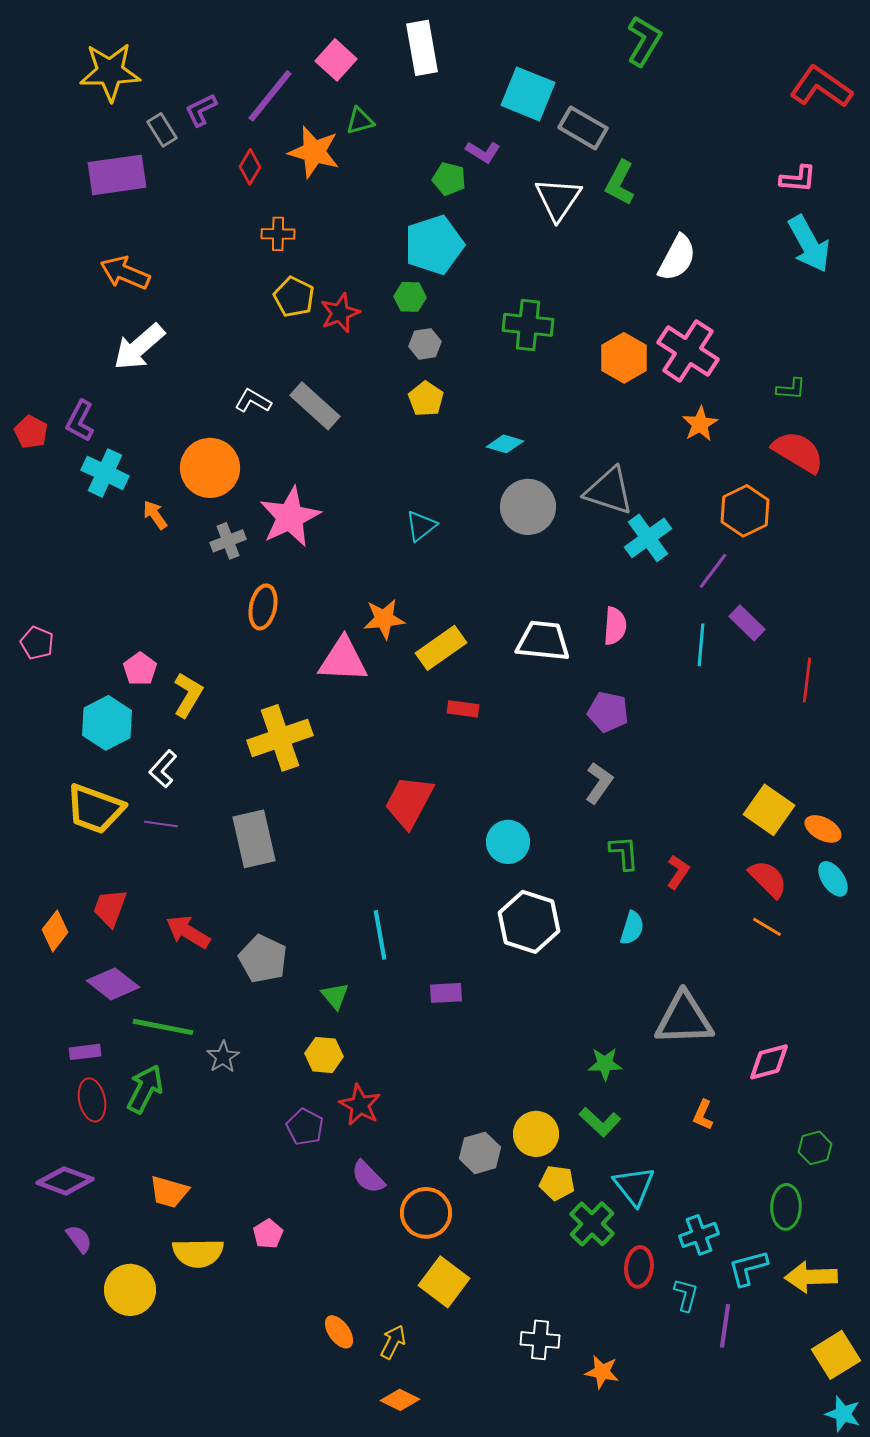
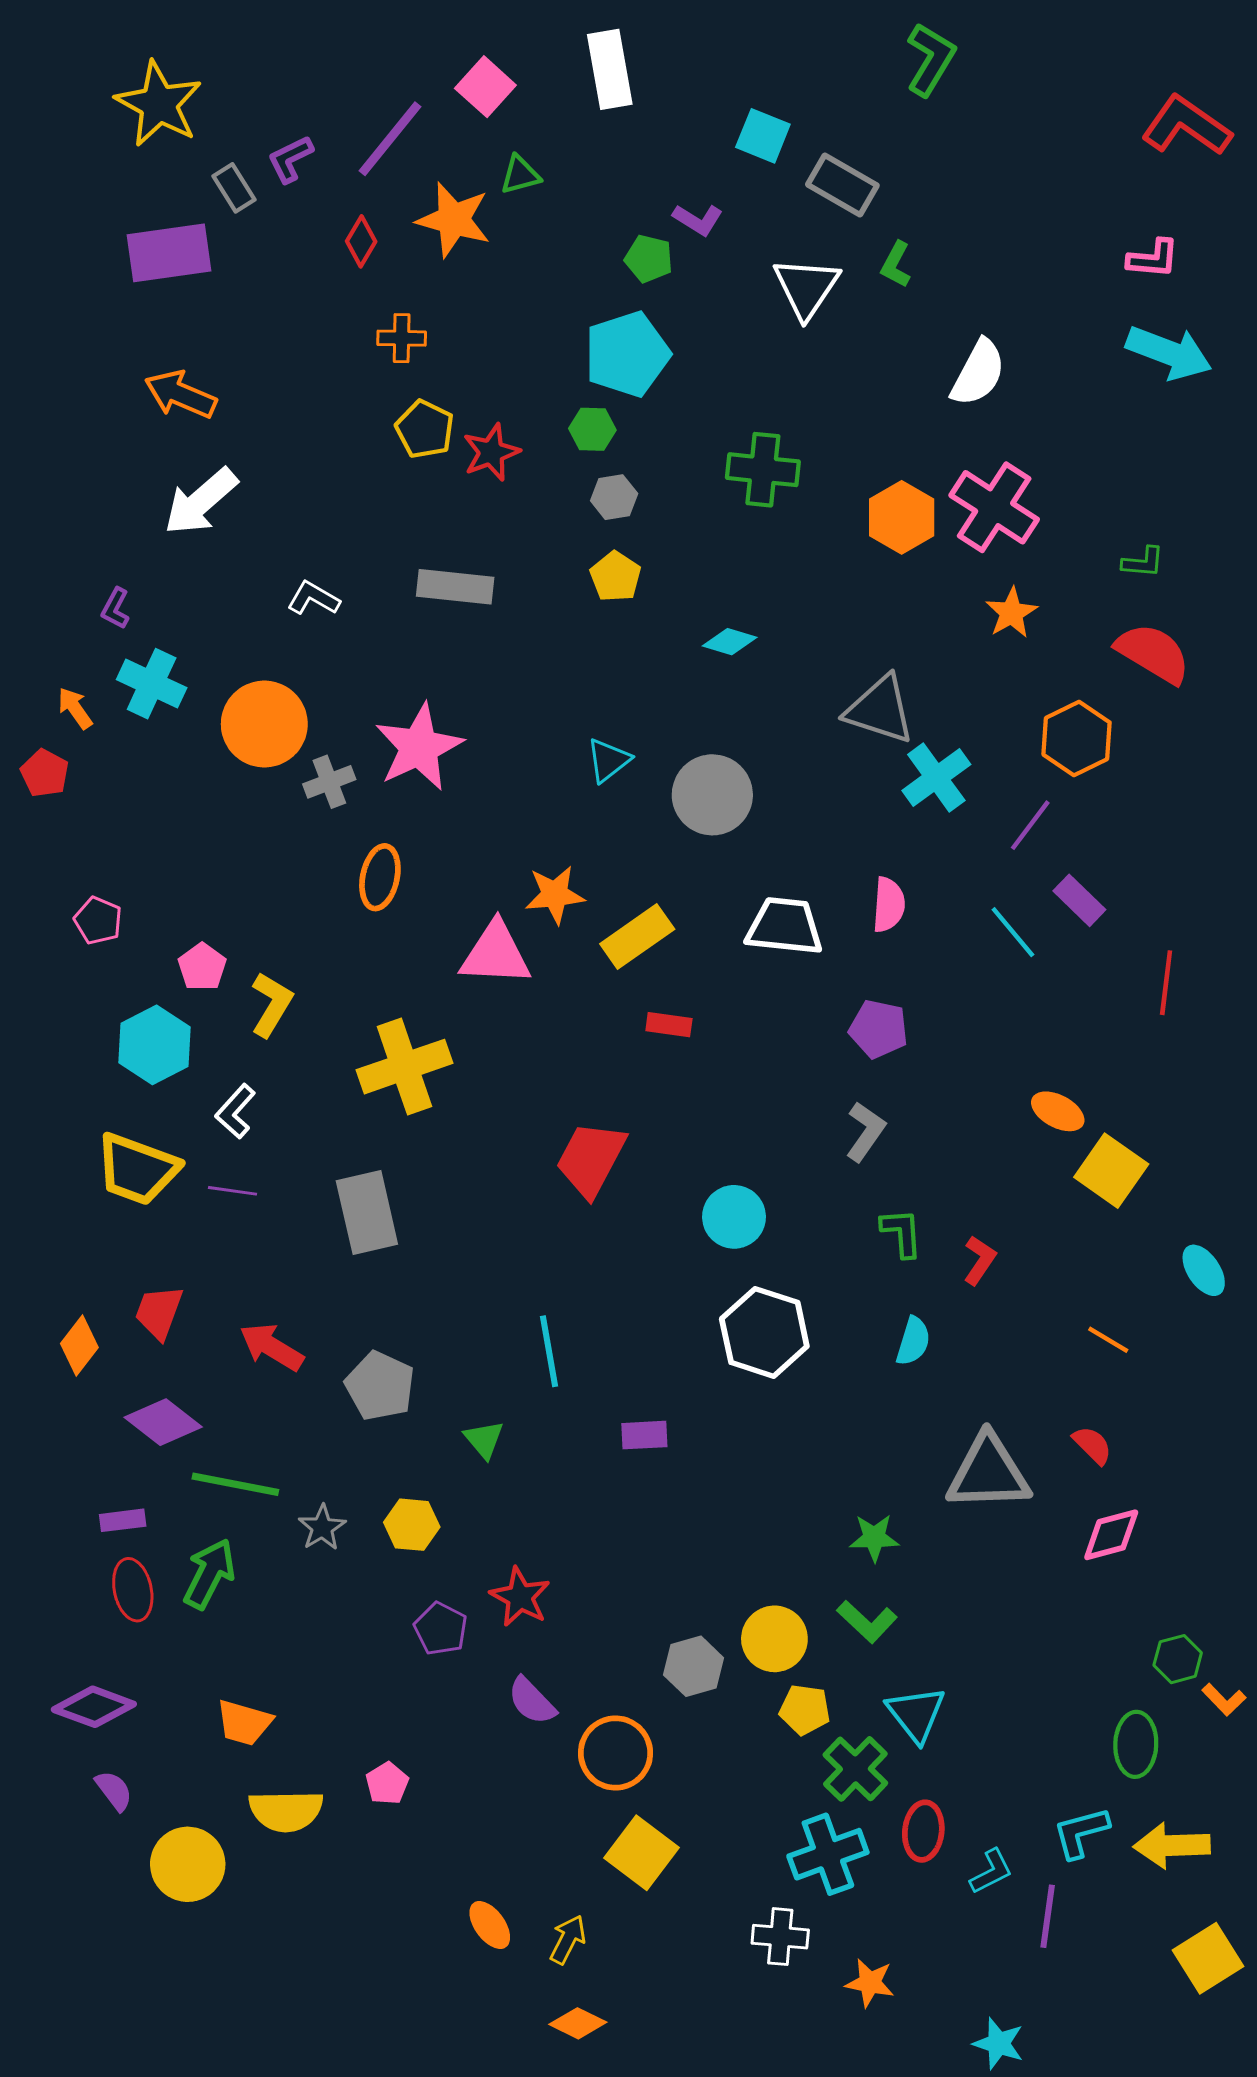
yellow star: (110, 72) -> (159, 104), turned 30
cyan square: (528, 94) -> (763, 136), size x0.7
green L-shape: (620, 183) -> (896, 264), size x0.7
cyan arrow: (809, 244) -> (1169, 353), turned -40
white L-shape: (253, 401) -> (313, 598), moved
gray rectangle: (315, 406) -> (455, 587), turned -36
purple L-shape: (80, 421) -> (115, 608), size x0.7
red pentagon: (31, 432) -> (45, 773), moved
orange circle: (210, 468) -> (264, 724), moved
gray circle: (528, 507) -> (712, 795), moved
orange arrow: (155, 515) -> (75, 708), moved
pink pentagon: (37, 643) -> (98, 921), moved
cyan line: (701, 645) -> (1013, 932), turned -45
orange ellipse: (823, 829) -> (1058, 1111), moved
red semicircle: (768, 879) -> (1092, 1445), moved, size x0.7
yellow hexagon: (324, 1055) -> (412, 1525), moved
orange L-shape: (703, 1115) -> (1224, 1700), moved, turned -68
cyan cross: (699, 1235) -> (828, 1854), moved, size x1.4
cyan L-shape: (686, 1295) -> (991, 1872), turned 48
cyan star: (843, 1414) -> (998, 2044), moved

